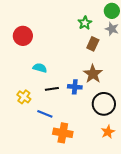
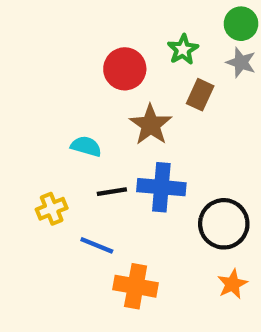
red circle: (23, 36) -> (125, 69), moved
brown star: (93, 74) -> (151, 125), moved
blue cross: (75, 87) -> (161, 187), size x1.5
yellow cross: (24, 97) -> (52, 209), turned 32

